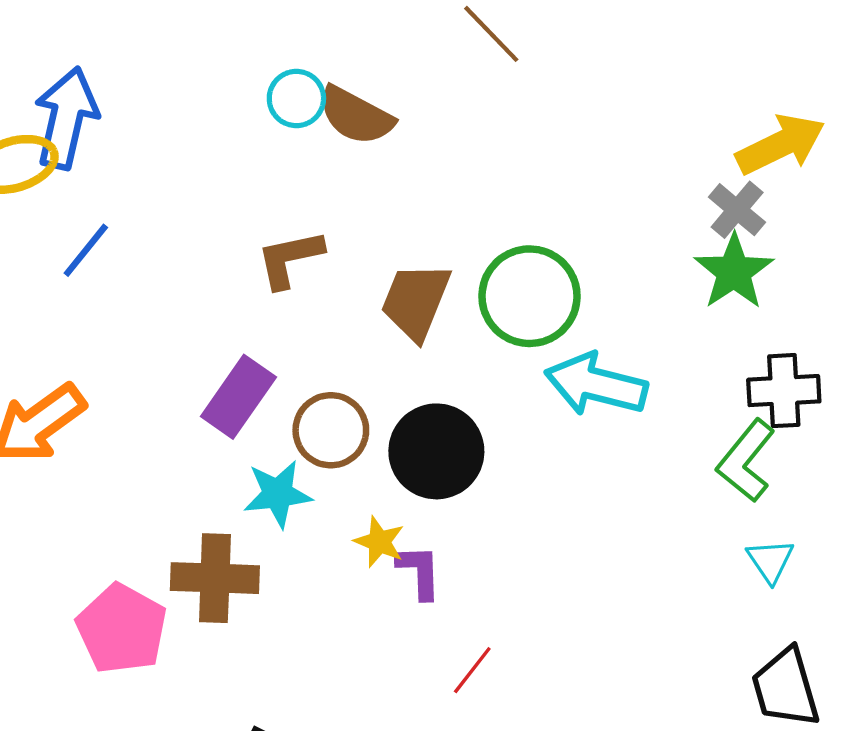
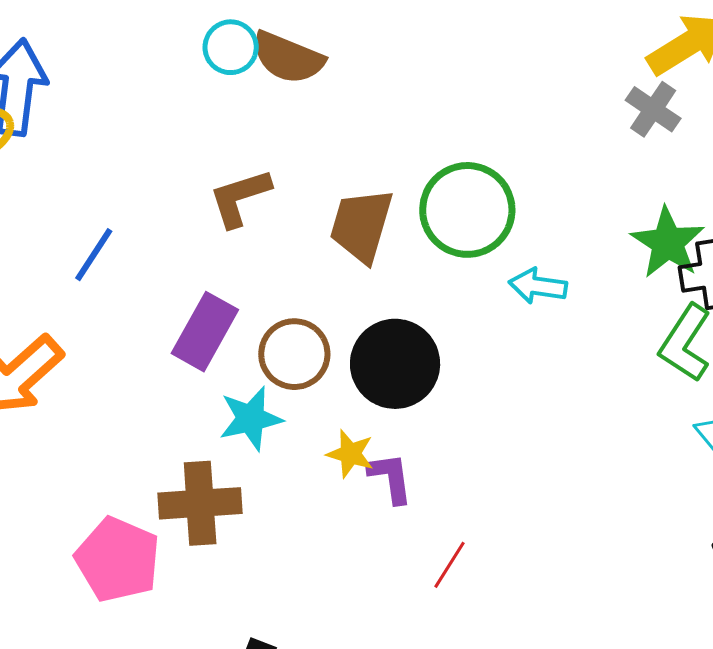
blue line: (86, 250) -> (94, 255), moved
green star: (734, 272) -> (668, 243), moved
cyan arrow: (596, 384) -> (538, 286), size x0.6

